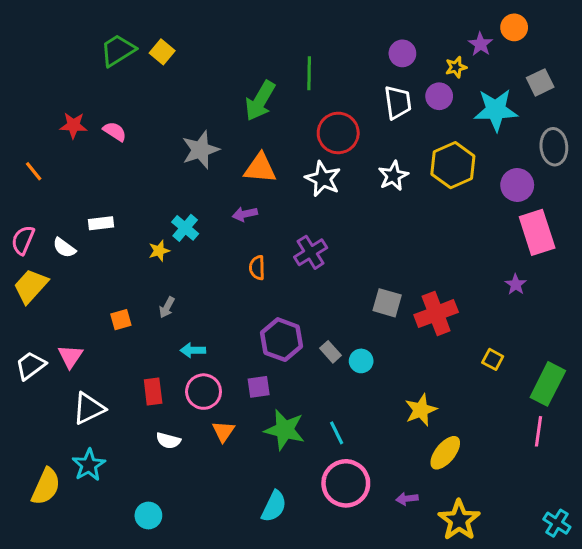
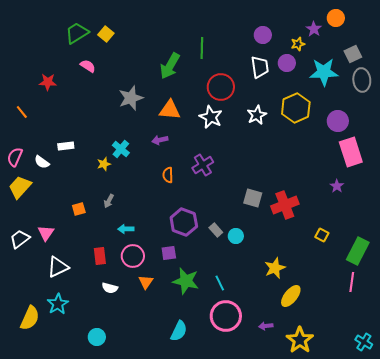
pink semicircle: (115, 131) -> (88, 66), moved
gray ellipse: (554, 147) -> (362, 80), moved

